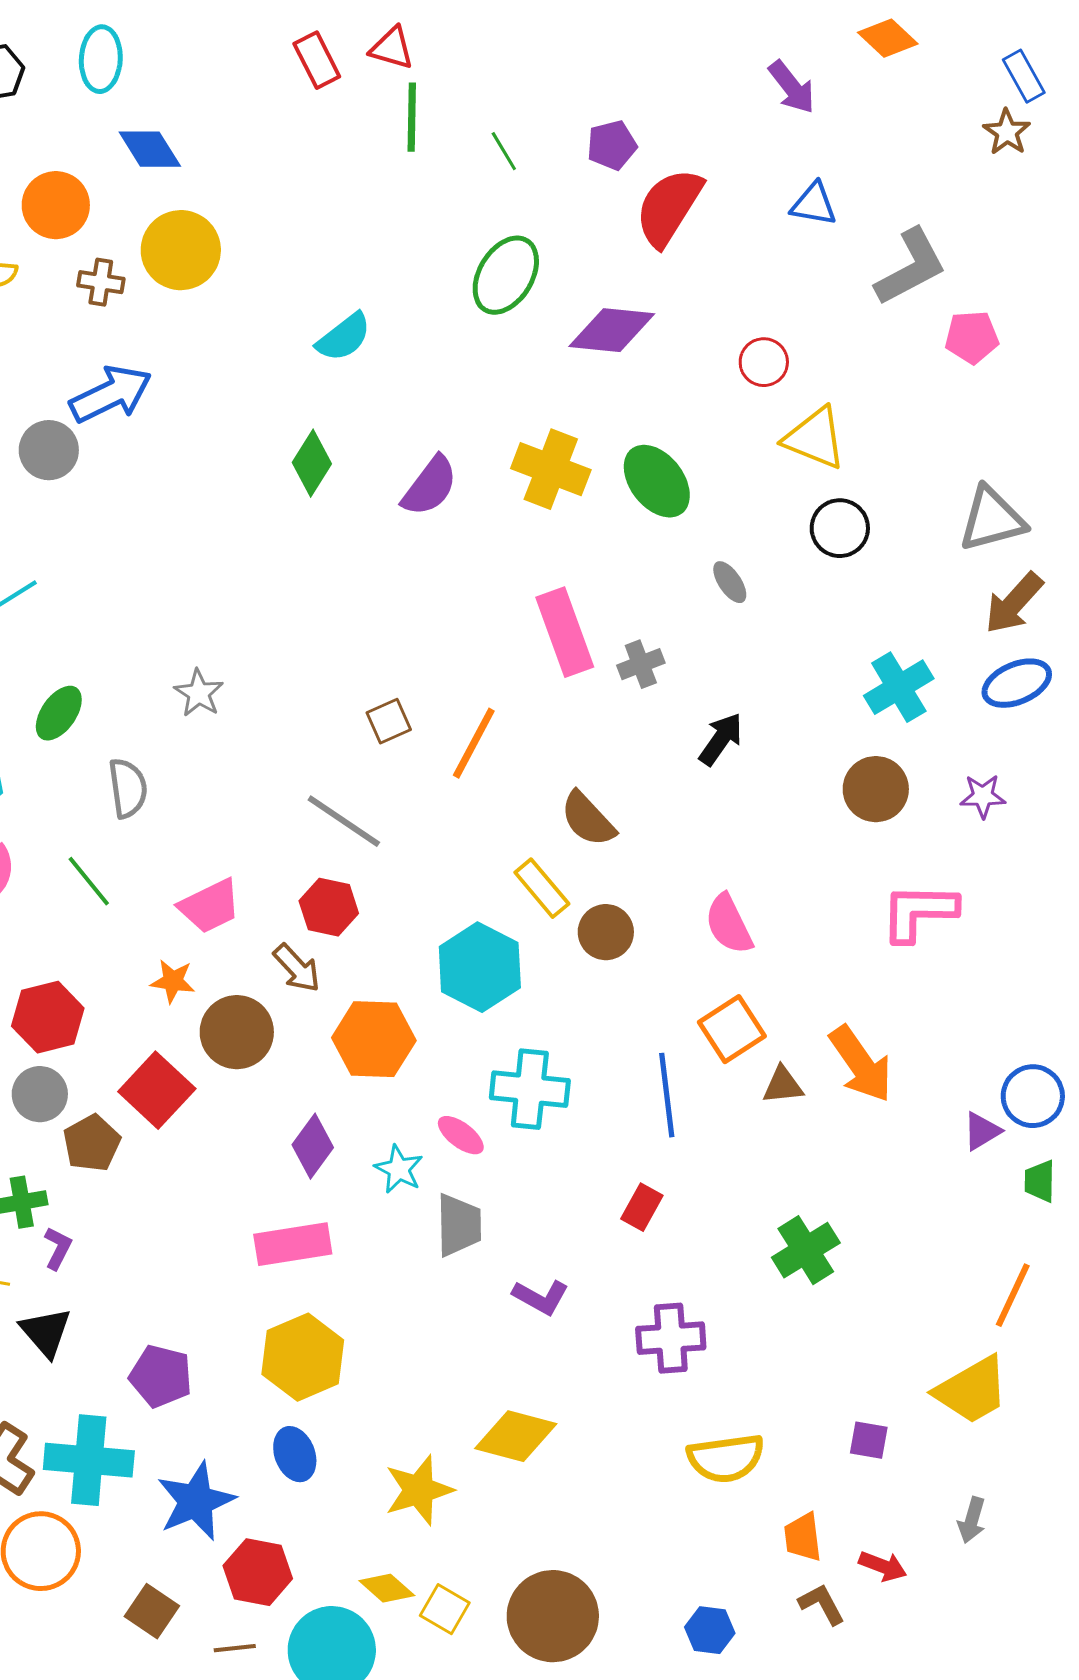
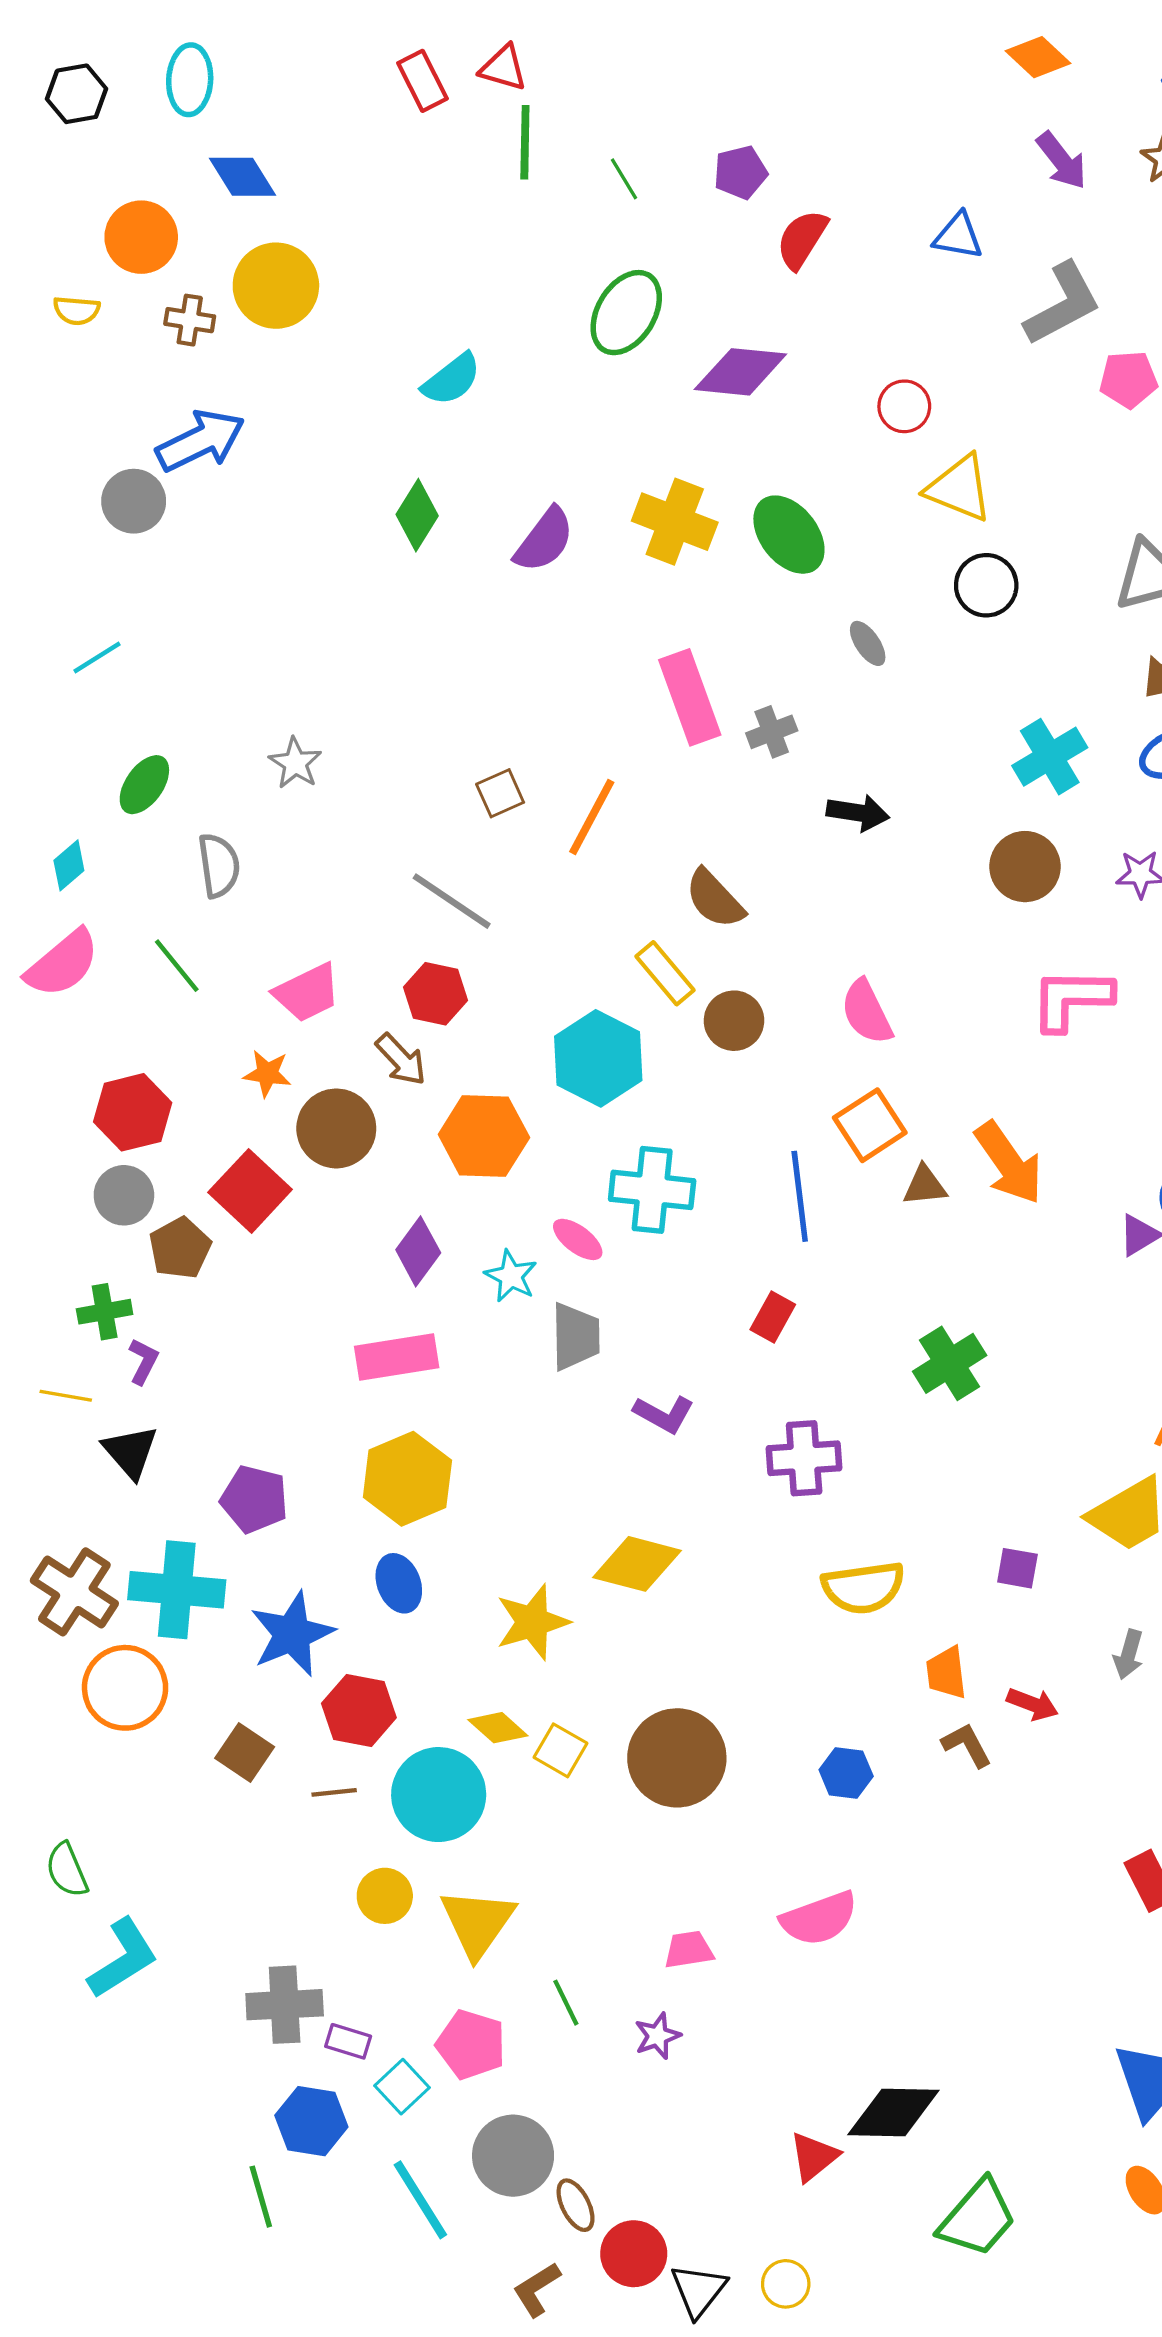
purple arrow: (792, 87) -> (1062, 161), moved
red semicircle: (669, 207) -> (802, 239), size x0.7
black arrow: (721, 739) -> (858, 813), turned 64

